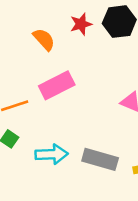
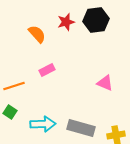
pink rectangle: (57, 85) -> (47, 70), size x0.6

